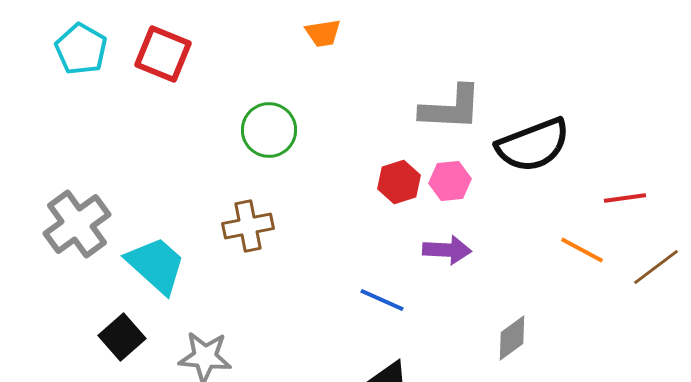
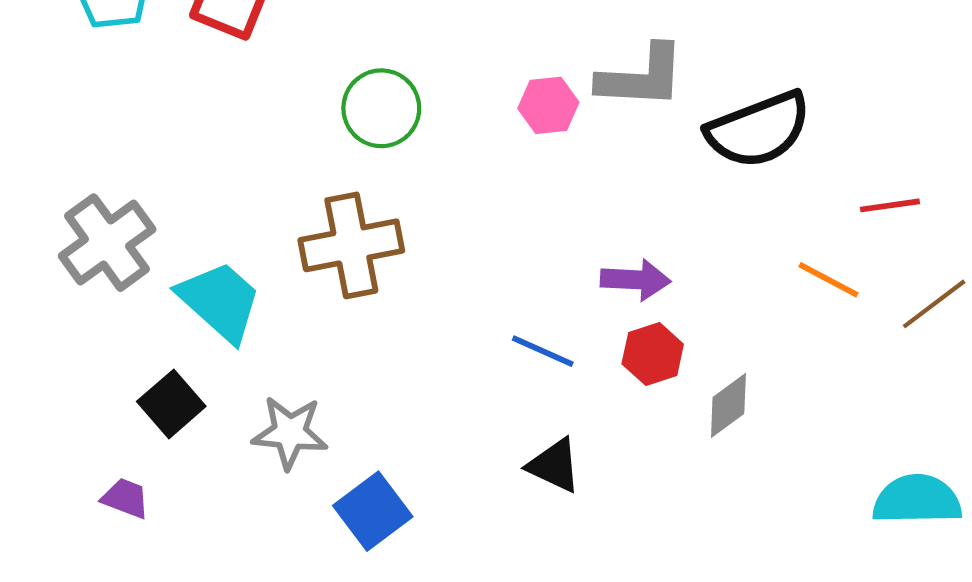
pink hexagon: (450, 181) -> (548, 105), moved
red hexagon: (399, 182) -> (653, 354), moved
brown cross: (248, 226) -> (351, 245), size x1.4

